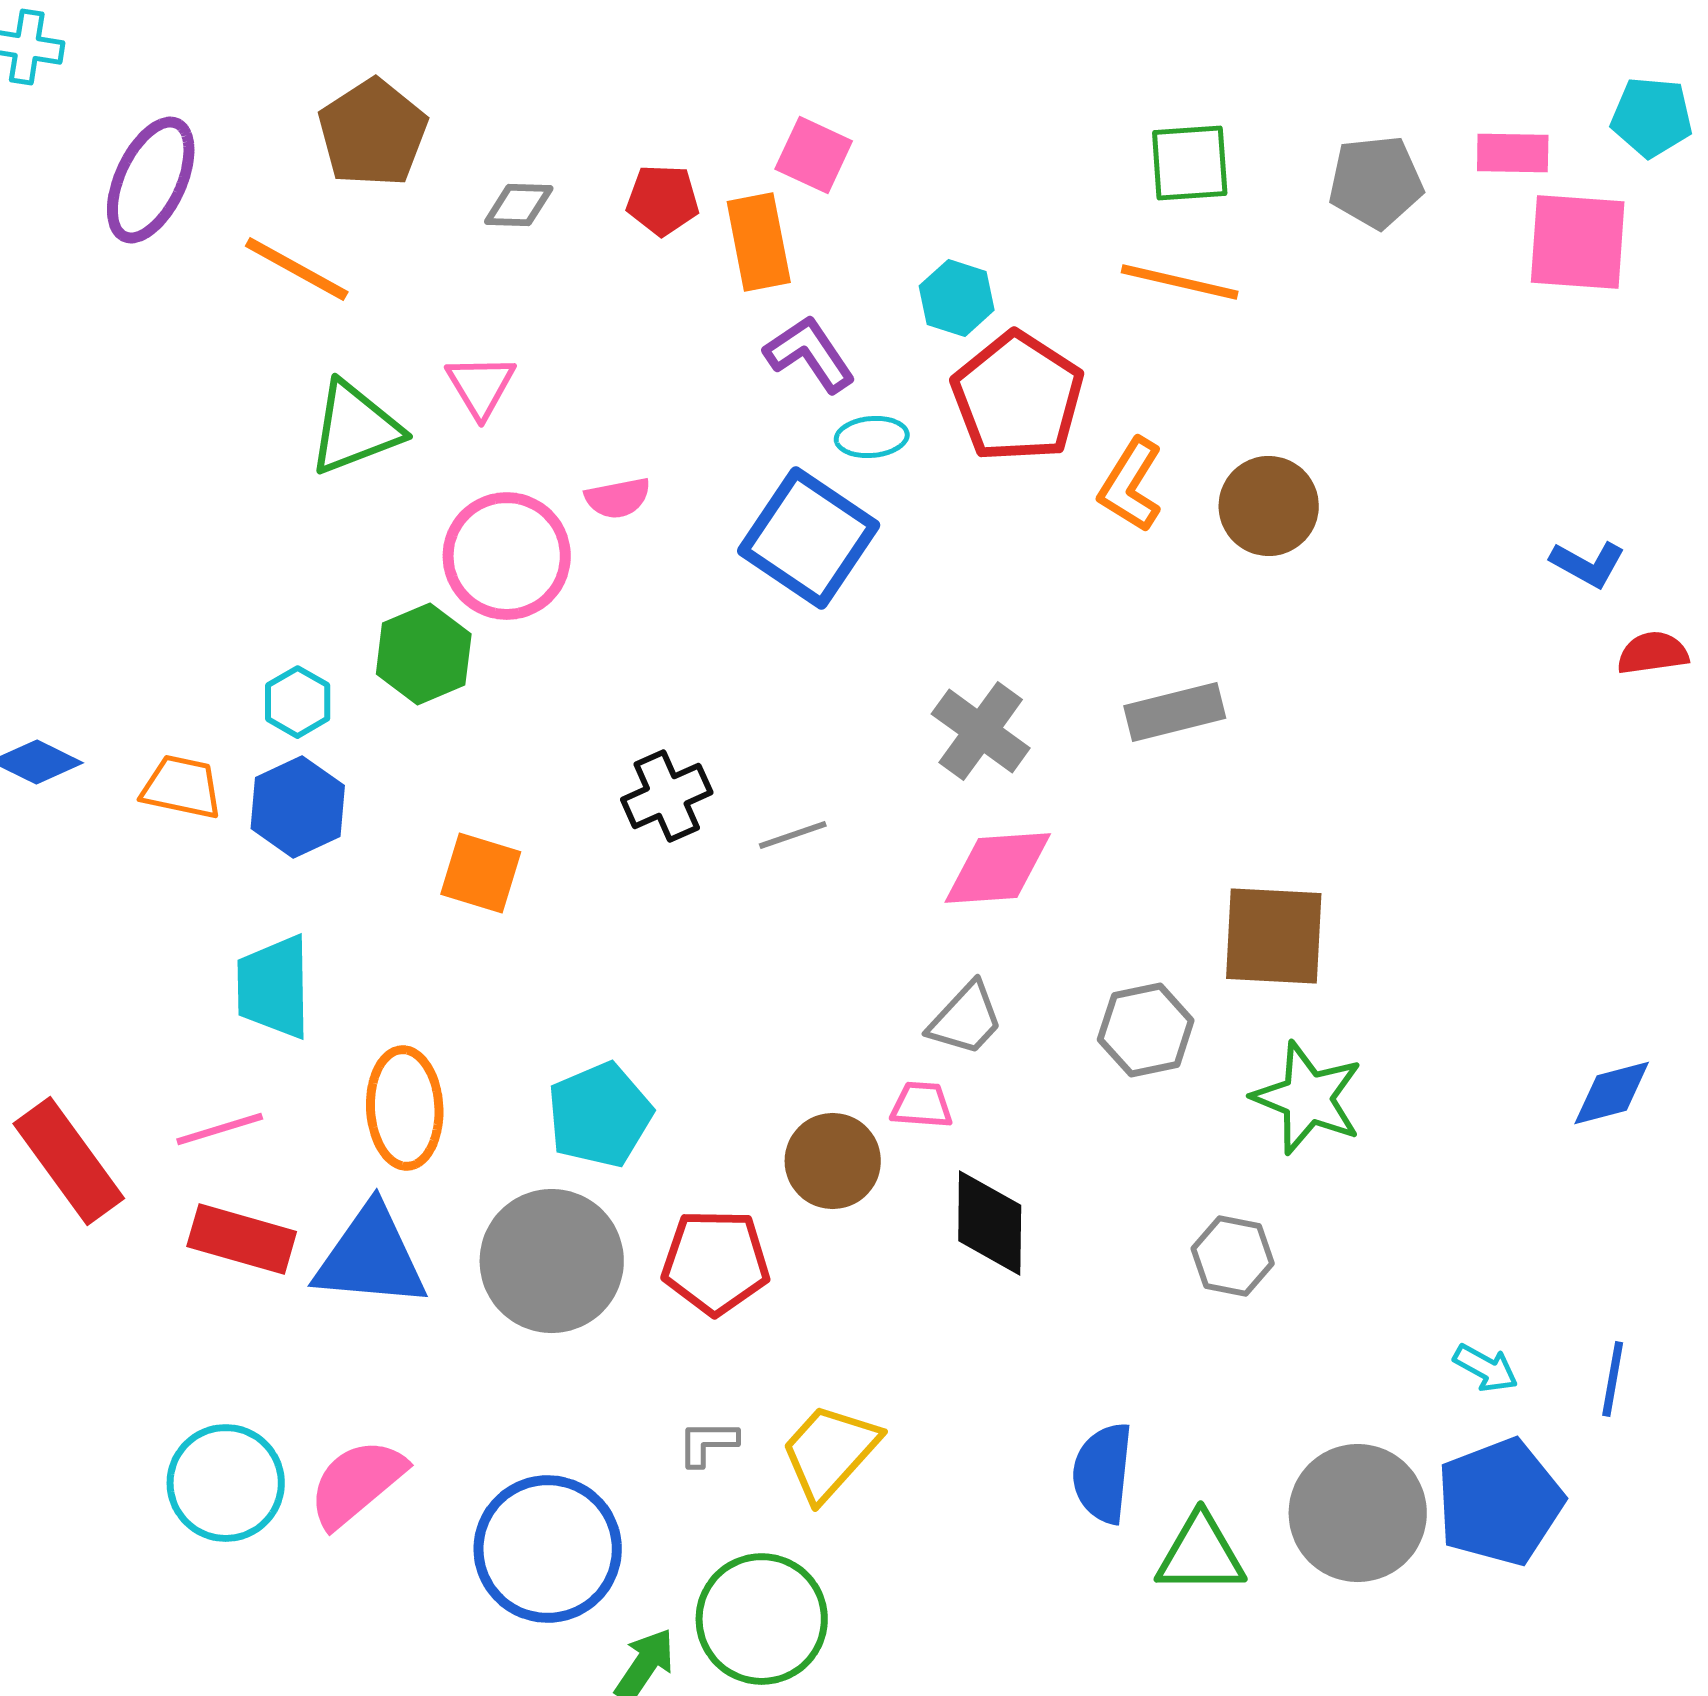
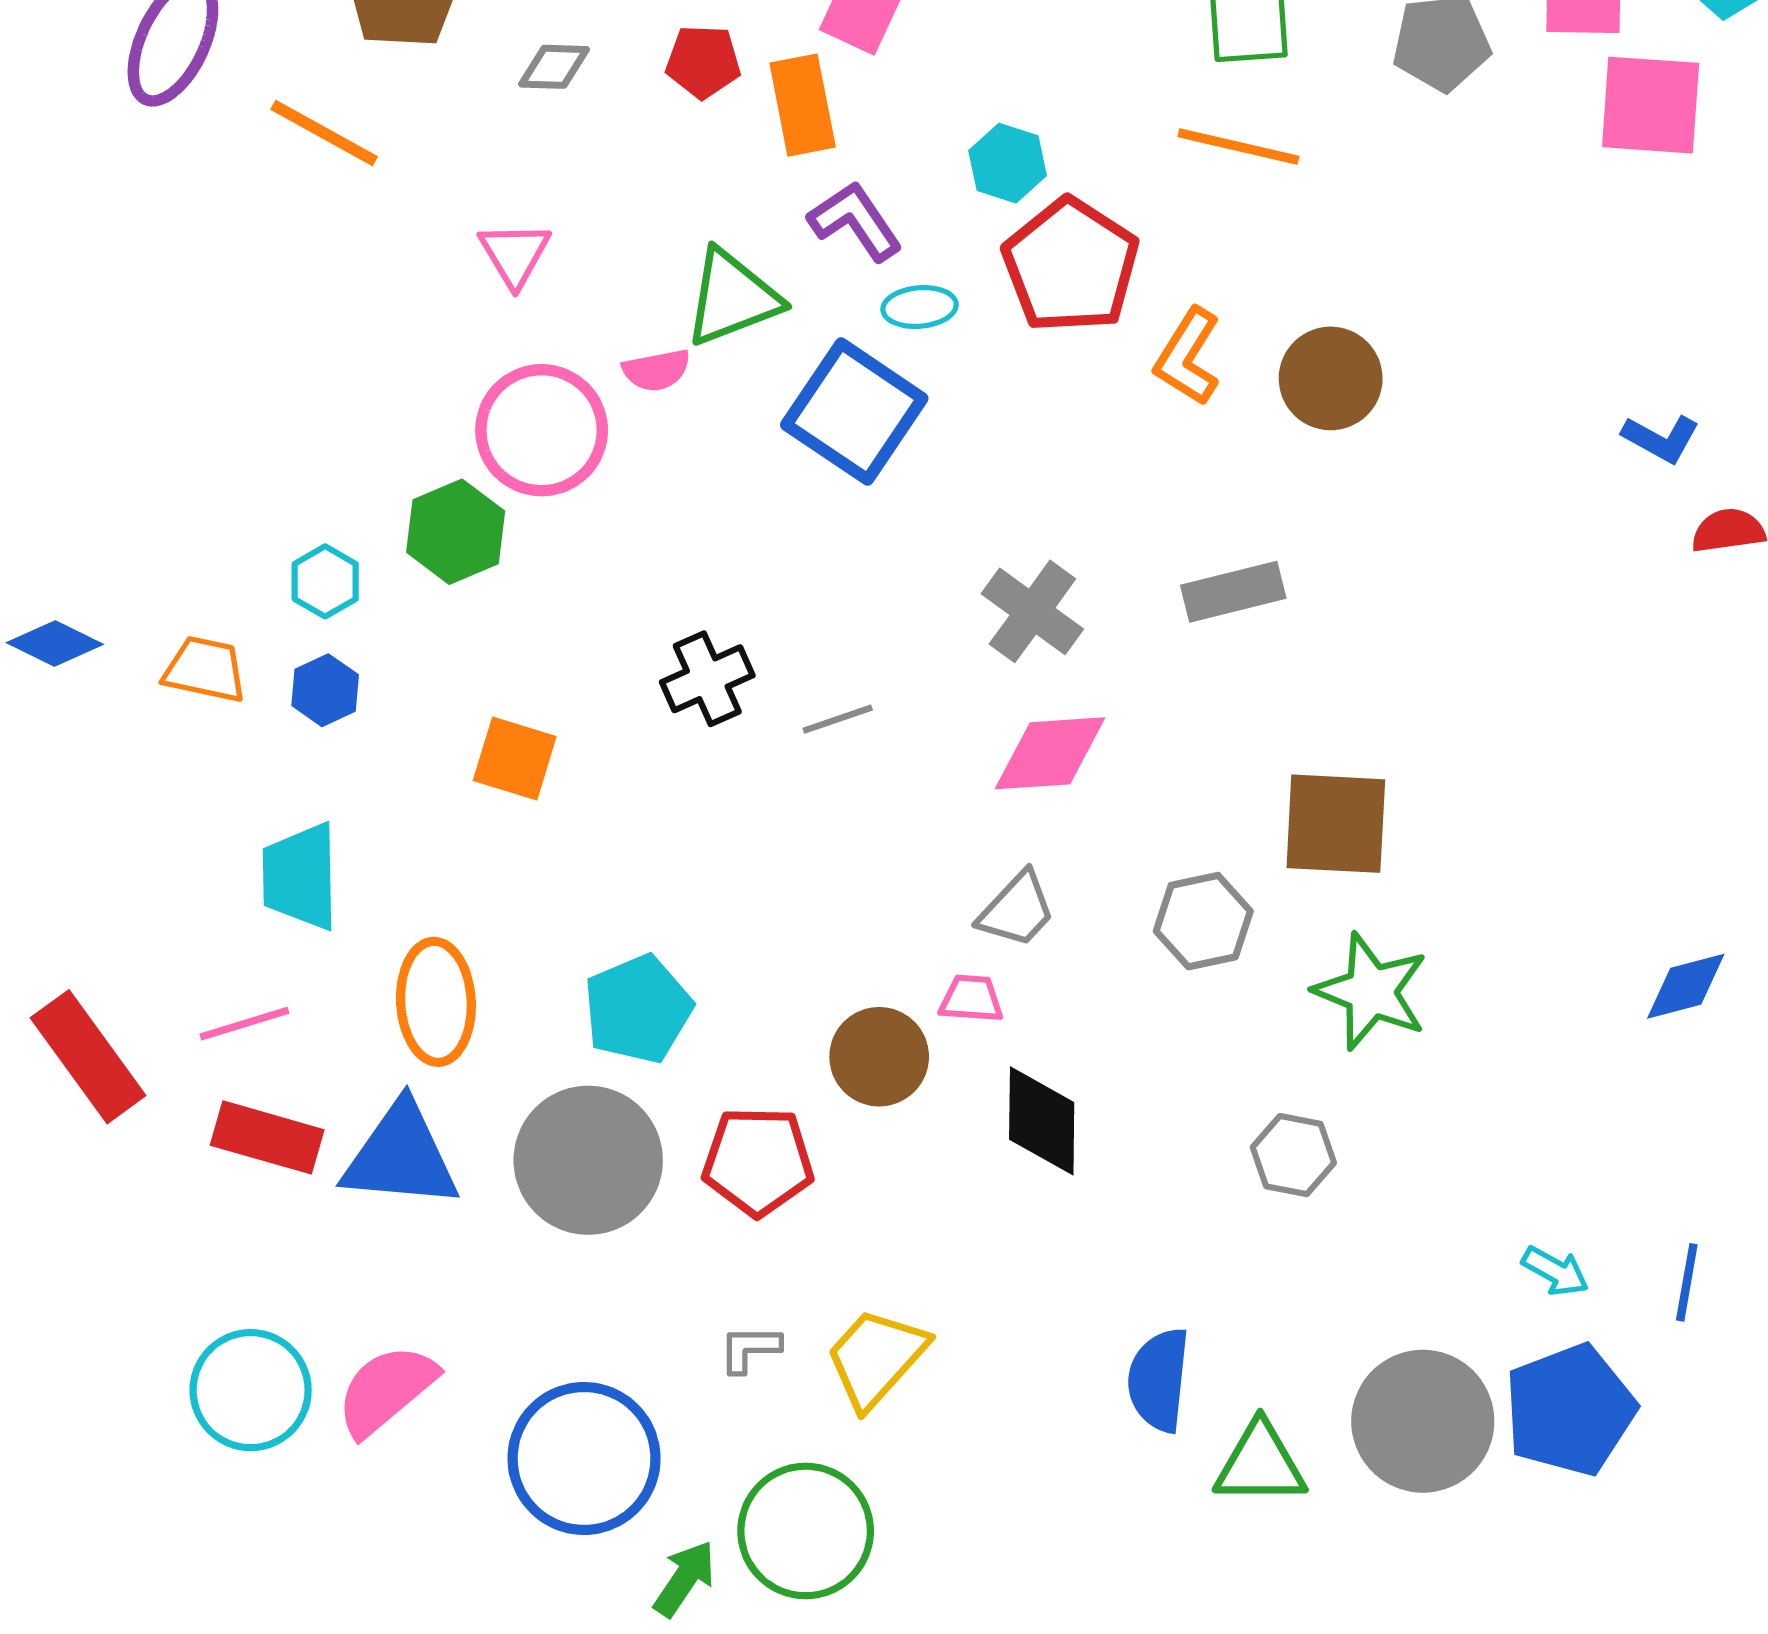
green triangle: (355, 428) -> (732, 298), moved
blue hexagon: (298, 807) -> (325, 690), size x0.7

